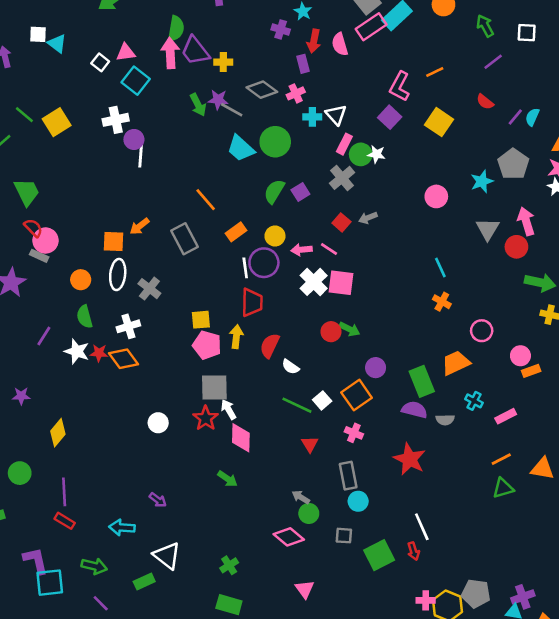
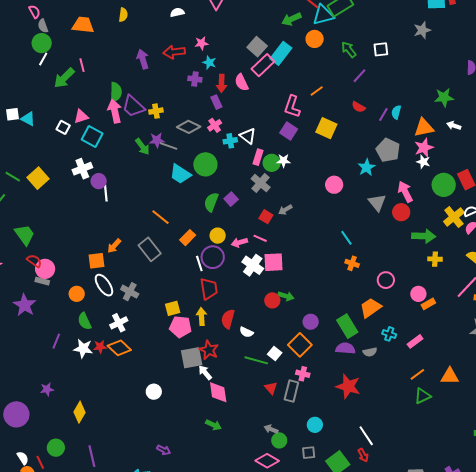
white ellipse: (118, 274) -> (104, 285), turned -30
red star: (206, 418) -> (209, 350), moved
gray rectangle: (348, 476) -> (291, 391), moved, turned 35

